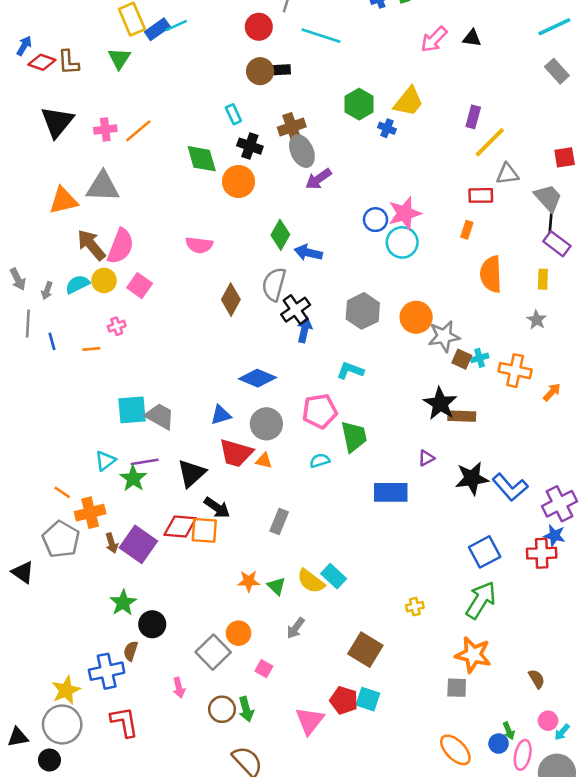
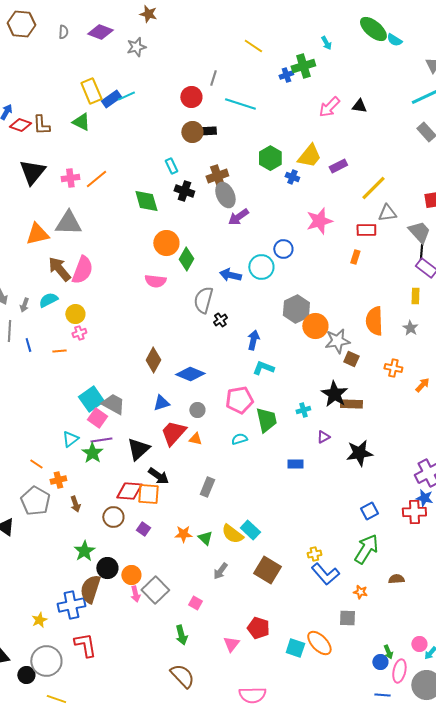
green triangle: (119, 58) -> (81, 122), turned -36
purple rectangle: (473, 117) -> (338, 166), moved, turned 48
orange circle: (238, 182) -> (166, 243), moved
pink star: (405, 213) -> (319, 221), moved
green diamond: (280, 235) -> (186, 259), moved
cyan circle: (402, 242) -> (261, 267), moved
pink semicircle: (199, 245) -> (155, 281), moved
orange semicircle: (491, 274) -> (374, 321), moved
yellow circle: (104, 280) -> (75, 314), moved
pink square: (140, 286) -> (97, 418), moved
brown diamond: (231, 300) -> (153, 360), moved
black cross: (296, 310) -> (220, 320), size x0.6
gray hexagon: (363, 311) -> (296, 309), moved
blue arrow: (304, 330) -> (253, 340), moved
cyan cross: (480, 358) -> (303, 410), moved
orange cross: (515, 371) -> (393, 368), size x0.7
cyan square: (132, 410) -> (91, 399), turned -30
gray circle: (266, 424) -> (197, 410), size x0.6
red trapezoid: (236, 453) -> (173, 433), turned 116
blue L-shape: (510, 487) -> (325, 574), moved
blue rectangle: (391, 492) -> (295, 464), size x0.6
orange cross: (90, 513) -> (58, 480), size x0.7
purple square: (138, 544) -> (143, 529), moved, size x0.5
blue square: (485, 552) -> (369, 511), size x0.7
orange circle: (238, 633) -> (131, 575), moved
brown square: (365, 650) -> (267, 570), moved
brown semicircle: (131, 651) -> (90, 589), size x1.8
orange star: (473, 655) -> (360, 592), size x0.5
brown semicircle: (537, 679) -> (396, 579), moved, turned -63
pink arrow: (179, 688) -> (135, 594), moved
yellow star: (66, 690) -> (39, 620), size x0.7
cyan square: (368, 699) -> (295, 648), moved
brown circle: (222, 709) -> (113, 517), moved
pink triangle: (310, 721) -> (231, 644), size x0.7
gray circle: (62, 724) -> (46, 661), moved
orange ellipse: (455, 750) -> (319, 643), moved

